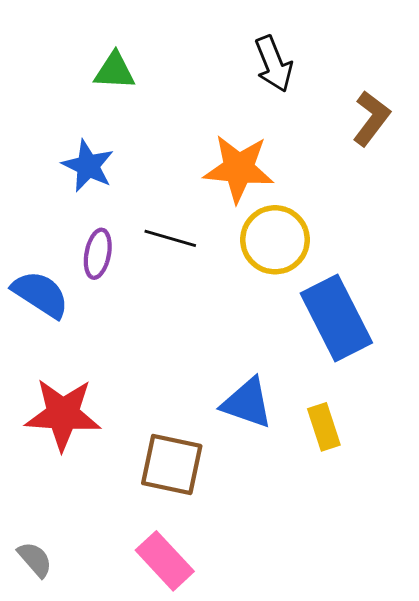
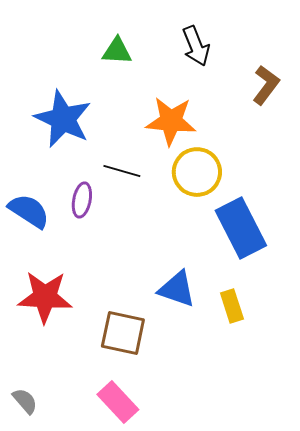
green triangle: (114, 71) -> (117, 51), moved
blue star: (88, 166) -> (63, 119), size x1.5
purple ellipse: (98, 254) -> (82, 200), moved

